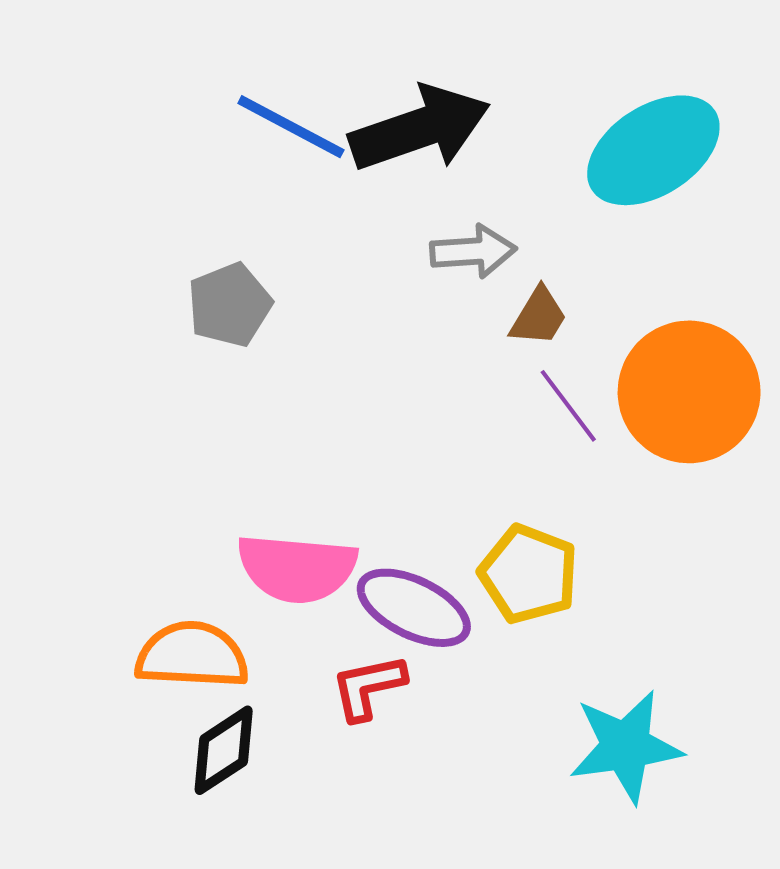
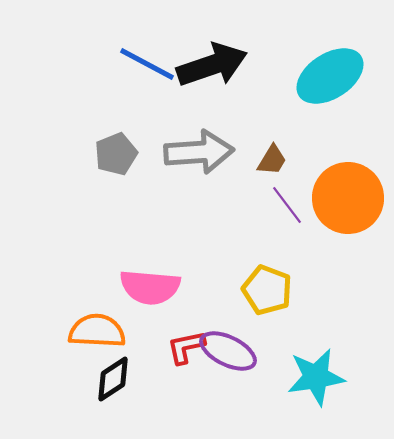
gray arrow: (473, 251) -> (199, 152), moved, size x1.6
purple ellipse: (414, 608) -> (228, 351), moved

